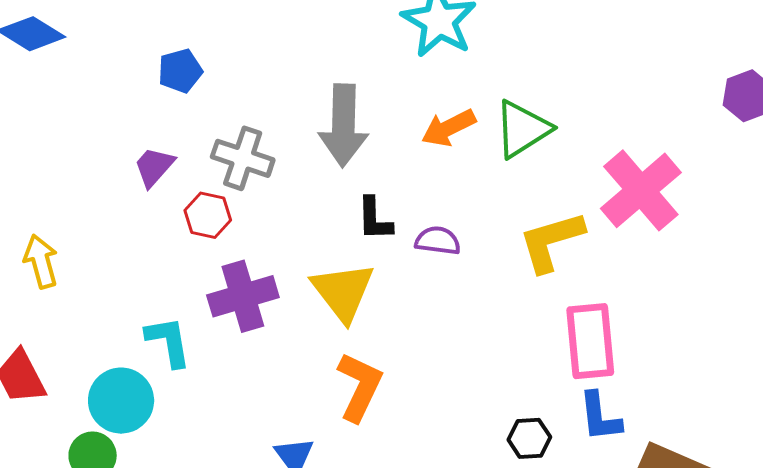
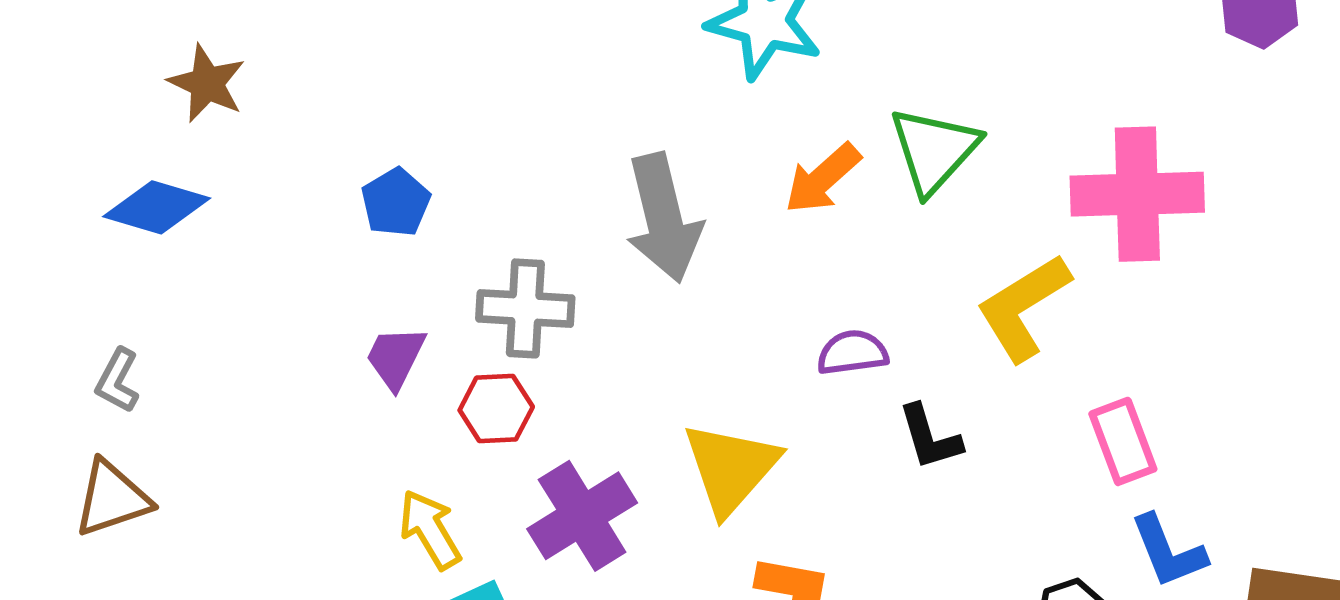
pink cross: (641, 190) -> (1137, 194), turned -36
black L-shape: (374, 219) -> (930, 437), moved
yellow arrow: (41, 261) -> (430, 529), moved
yellow triangle: (343, 292) -> (731, 468), turned 34
pink rectangle: (590, 341) -> (1123, 441), size x0.7

